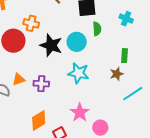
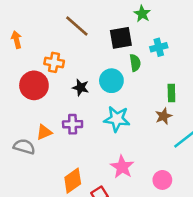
cyan cross: (126, 19) -> (159, 47), moved, turned -32
black star: (51, 45) -> (81, 87), size x0.6
purple cross: (41, 84) -> (73, 124), moved
pink circle: (100, 128) -> (162, 180), moved

